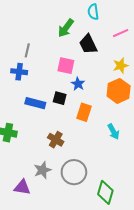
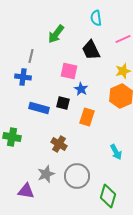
green arrow: (66, 28) -> (56, 34), moved
cyan arrow: (113, 132) -> (116, 152), moved

